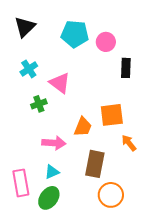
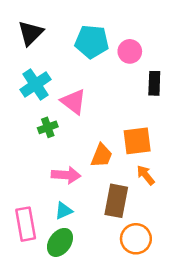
cyan cross: (29, 69) -> (36, 84), size x1.4
orange arrow: (129, 143) -> (146, 175), moved

